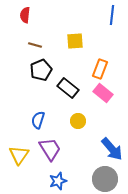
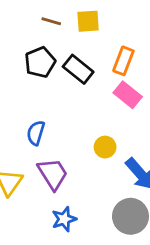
brown line: (35, 45) -> (51, 21), moved
black rectangle: (68, 88) -> (78, 69), moved
yellow circle: (78, 121) -> (105, 147), moved

